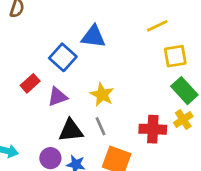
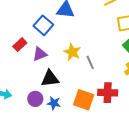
gray line: (101, 126) -> (90, 62), moved
red cross: (153, 129) -> (108, 93), moved

